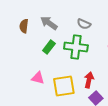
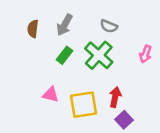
gray arrow: (49, 23) -> (65, 25), turned -96
green cross: (76, 47) -> (99, 55), turned 35

